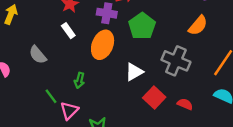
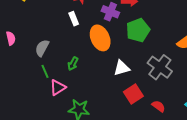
orange ellipse: (103, 45) -> (100, 38), turned -60
gray semicircle: (38, 55) -> (42, 48), moved, turned 54

